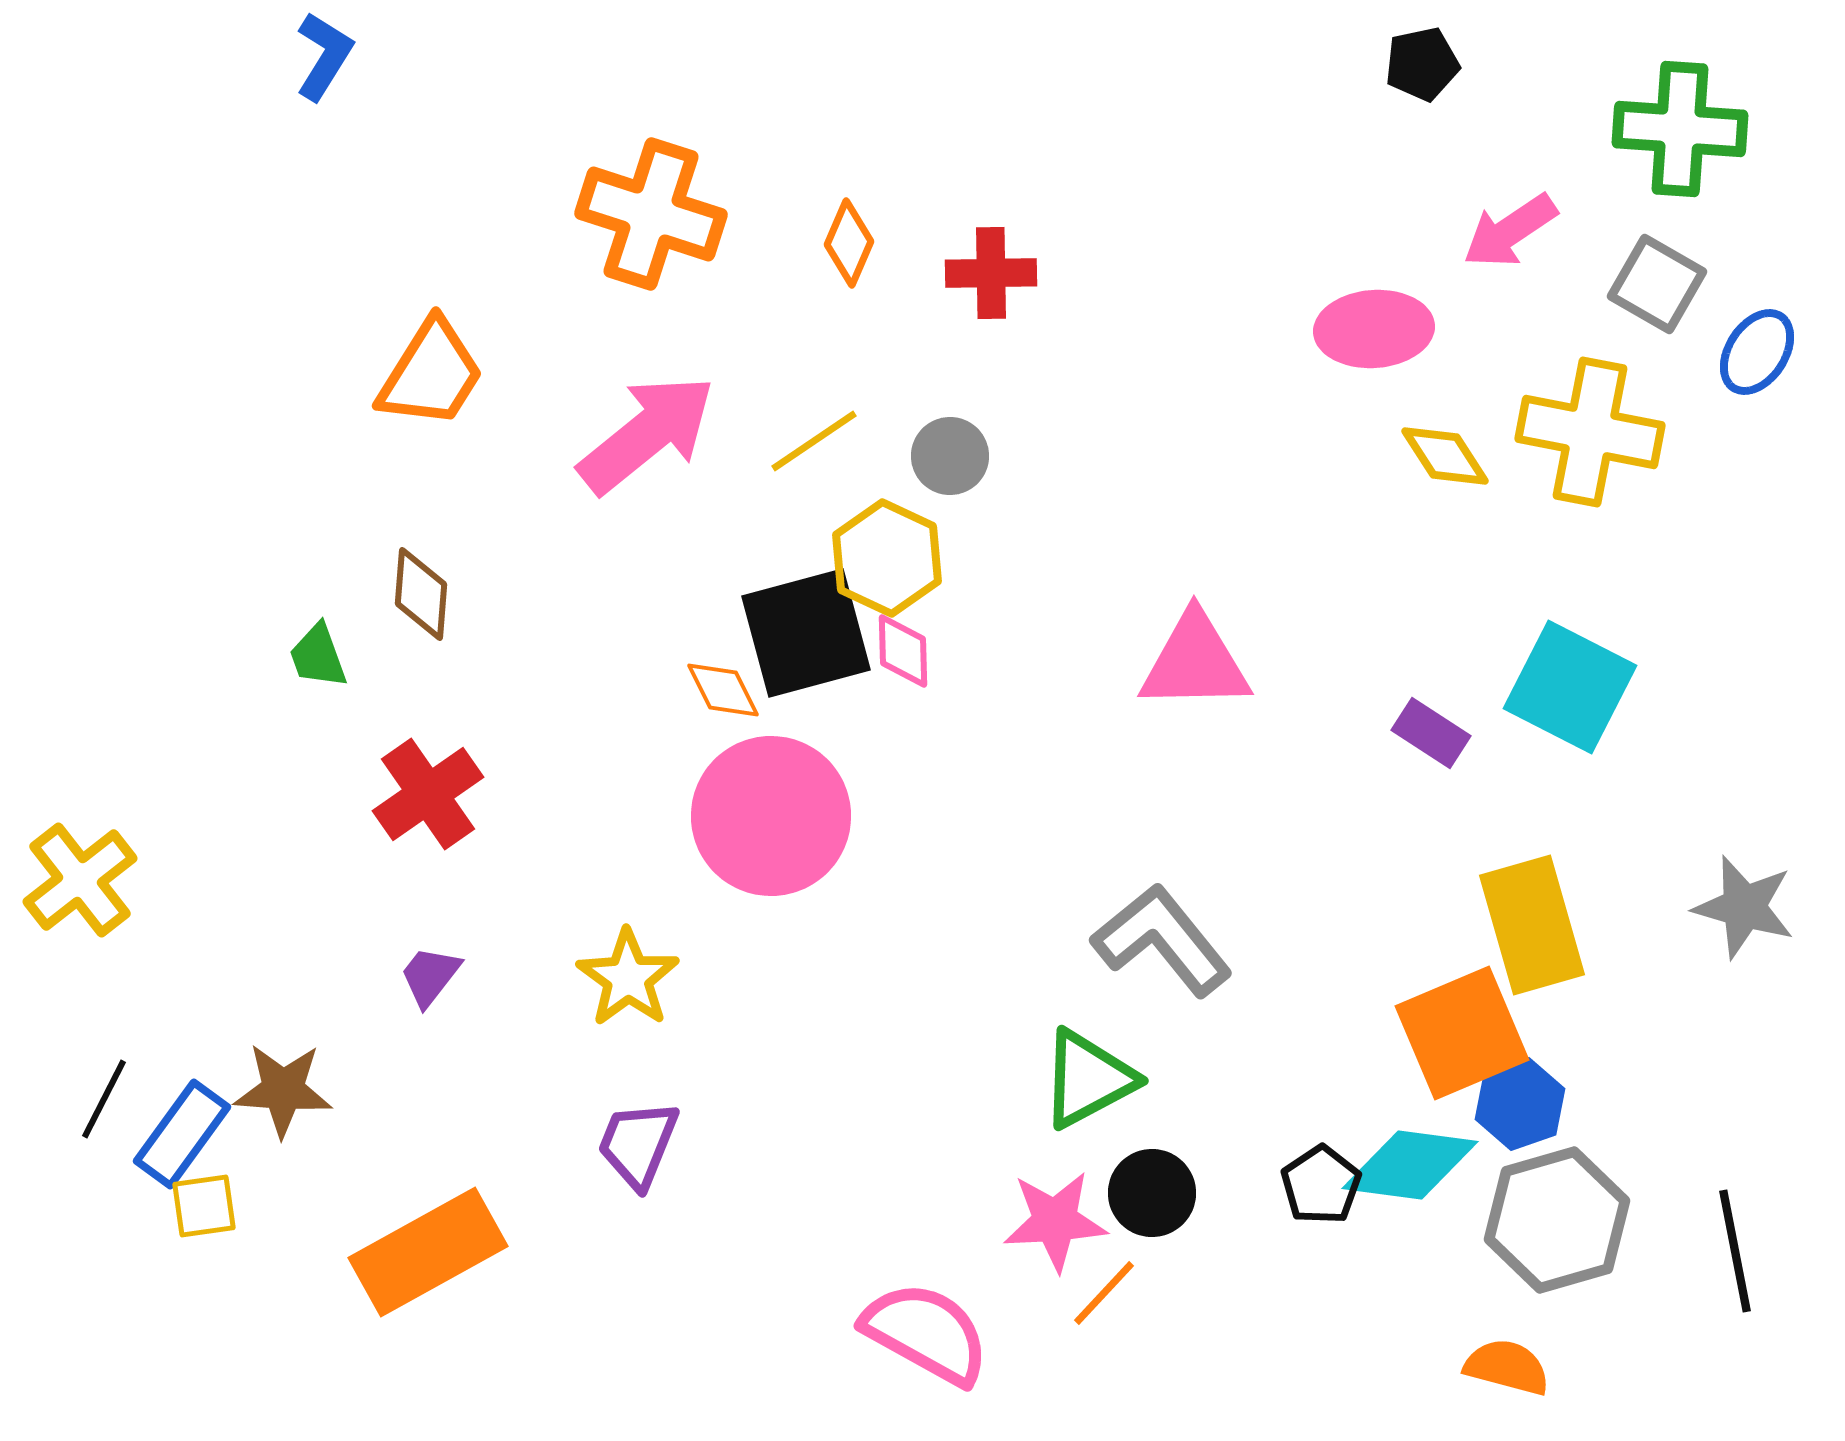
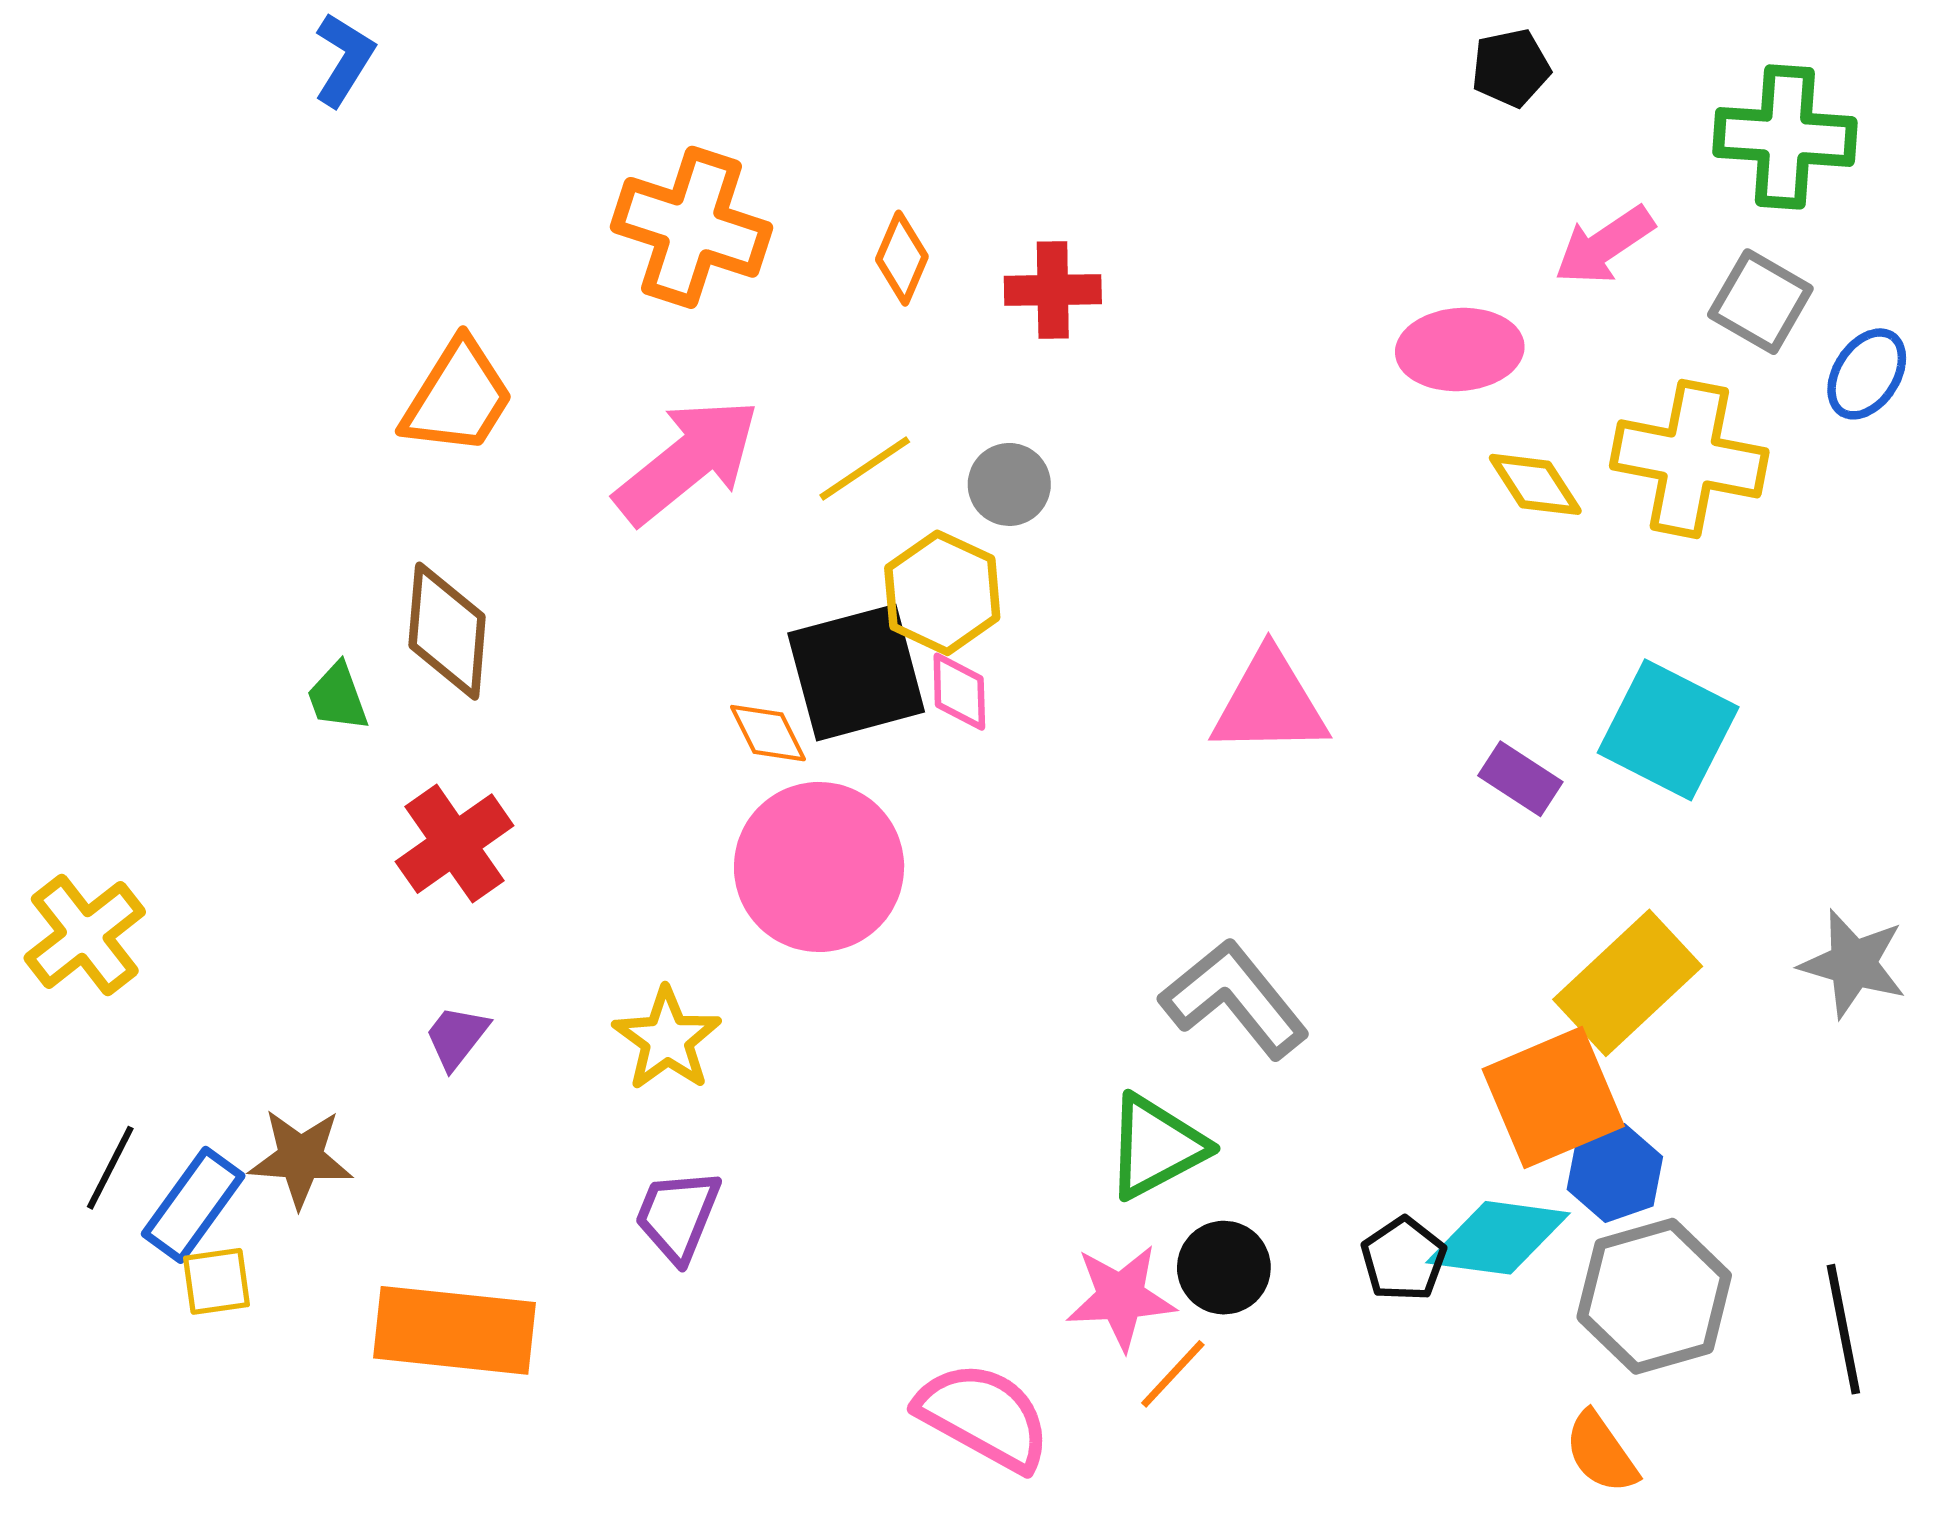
brown diamond: (421, 594) -> (447, 631), size x1.4
yellow rectangle: (1532, 925) -> (1628, 983), turned 63
orange rectangle: (428, 1252) -> (455, 1330), turned 35
orange semicircle: (1507, 1367) -> (1601, 1452), turned -140

